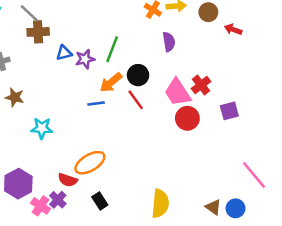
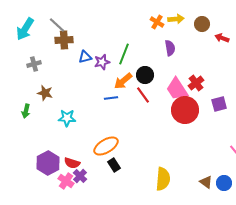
red circle: (187, 118) -> (185, 110), size x1.4
red semicircle: (68, 180) -> (72, 163), moved
black rectangle: (100, 201) -> (114, 165), moved

